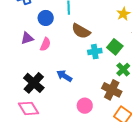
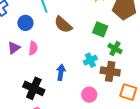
brown semicircle: (81, 31) -> (63, 25), turned 30
cyan cross: (95, 52) -> (90, 60), moved
blue arrow: (64, 76) -> (61, 72), turned 84

